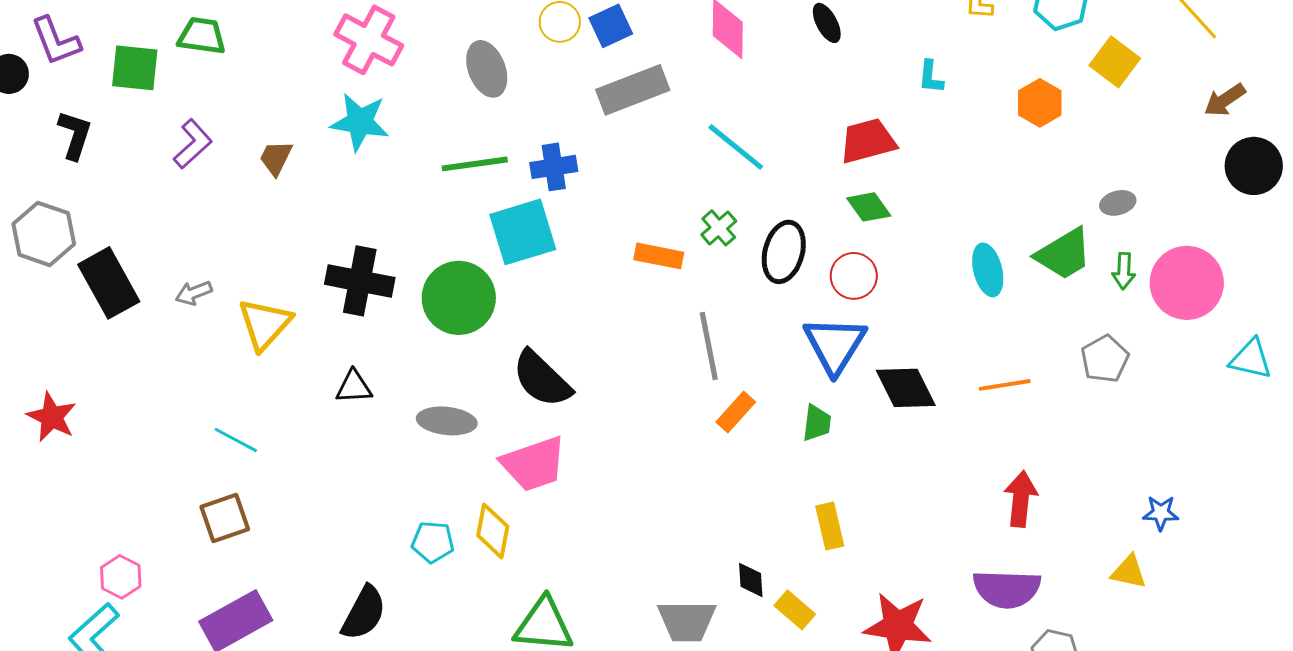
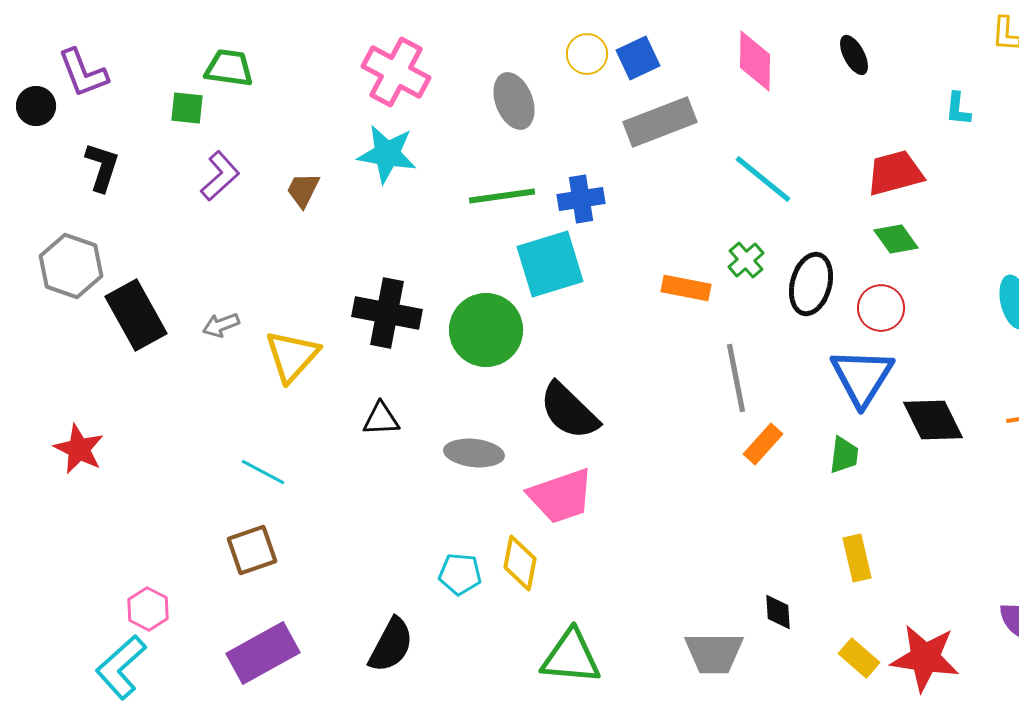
green square: (135, 68) -> (187, 108), moved, size x0.7
yellow rectangle: (795, 610) -> (859, 658), moved

